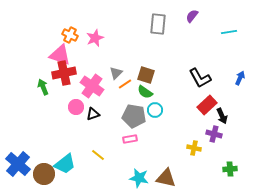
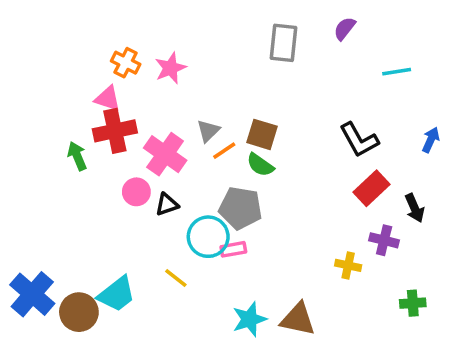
cyan line: (229, 32) -> (397, 72), moved
pink triangle: (60, 55) -> (108, 99), size x0.7
cyan circle: (155, 110) -> (208, 237), moved, size x1.5
black arrow: (222, 116) -> (415, 208), moved
cyan star: (139, 178) -> (249, 319), turned -30

